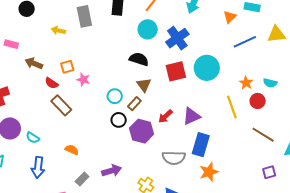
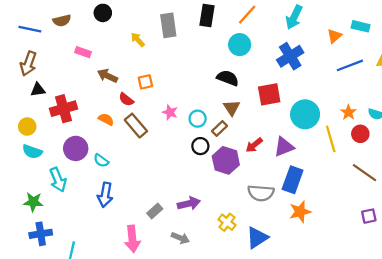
yellow arrow: (58, 30) -> (138, 40), turned 32
blue cross: (177, 38) -> (290, 56), moved
cyan circle: (207, 68) -> (305, 114), moved
pink star: (83, 80) -> (170, 112), moved
orange semicircle: (72, 150) -> (106, 119), moved

